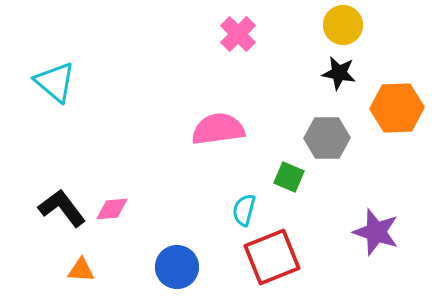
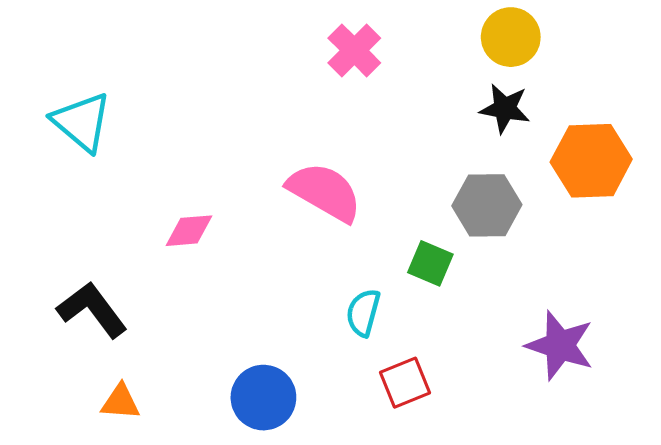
pink semicircle: (218, 129) -> (325, 192), turned 38
pink diamond: (112, 209) -> (189, 231), moved
red square: (272, 257) -> (405, 383), size x0.6

